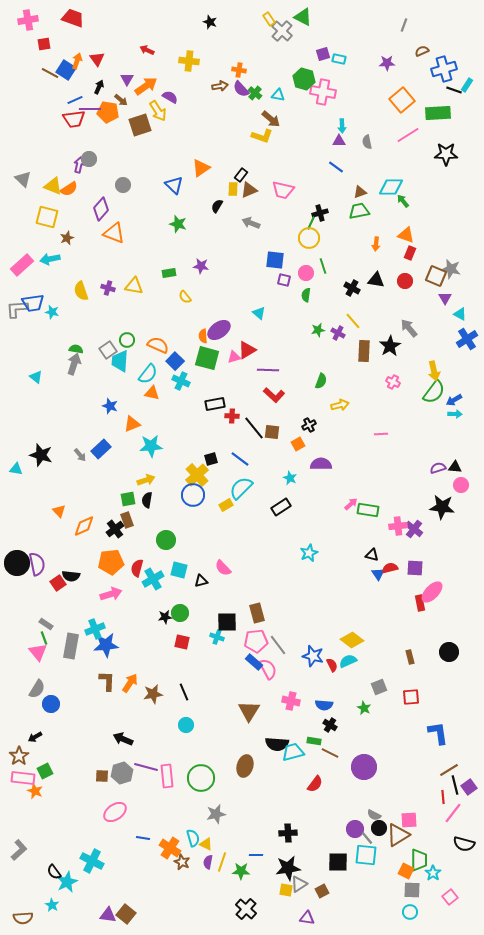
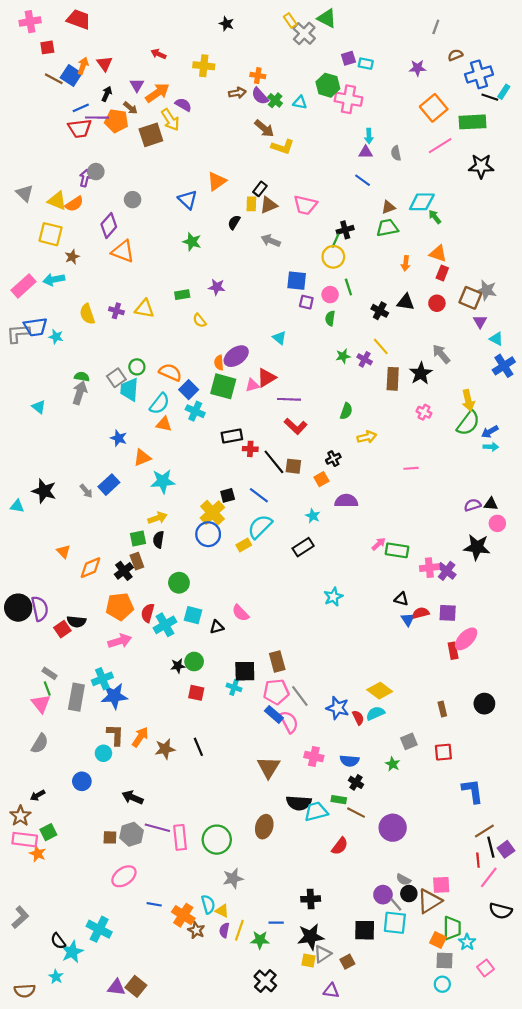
brown arrow: (271, 119) -> (264, 128), moved
blue circle: (51, 704) -> (82, 781), moved
cyan circle: (186, 725) -> (103, 753), moved

